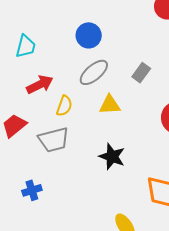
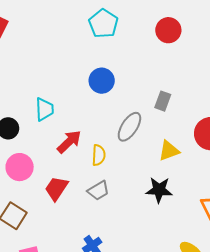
gray ellipse: (94, 72) -> (129, 127), moved
yellow triangle: (110, 105) -> (169, 151), moved
gray trapezoid: (54, 140) -> (98, 191), size x0.7

